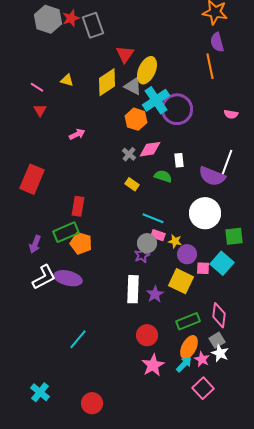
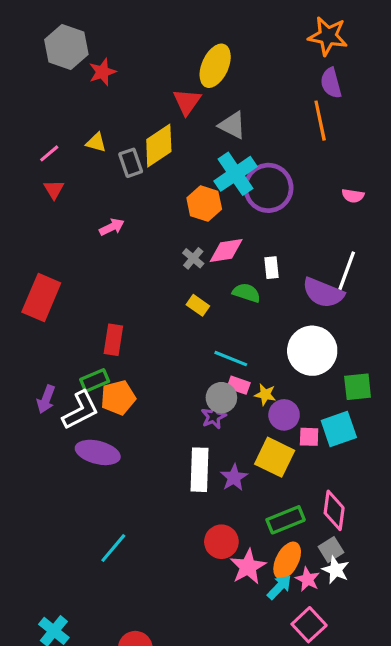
red star: (71, 18) -> (102, 72), moved
gray rectangle: (93, 25) -> (131, 163), moved, size x0.7
yellow ellipse: (147, 70) -> (215, 66), moved
gray triangle: (133, 86) -> (232, 125), moved
pink line: (37, 87) -> (49, 153), turned -72
green rectangle: (66, 232) -> (95, 380), size x0.7
orange pentagon: (81, 243) -> (118, 398), turned -30
cyan square: (222, 263) -> (339, 429), turned 30
white L-shape: (44, 277) -> (80, 410), moved
pink star: (153, 365) -> (248, 567), moved

